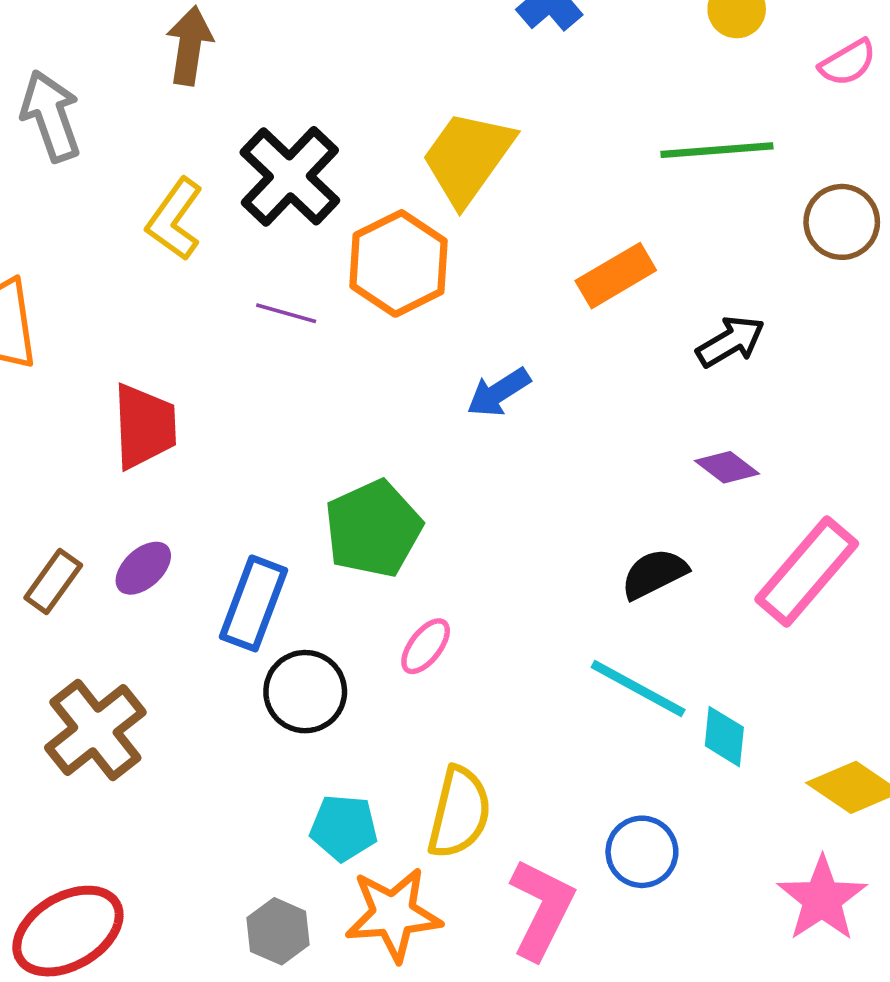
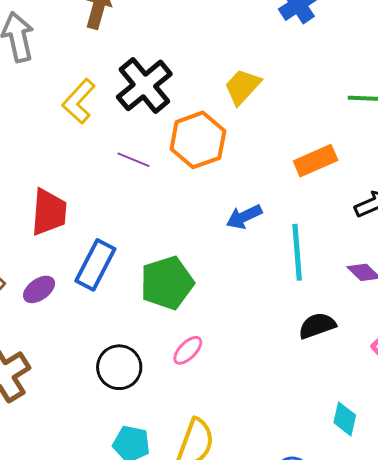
yellow trapezoid: (468, 157) -> (242, 87), size x0.7
blue rectangle: (253, 603) -> (95, 265), moved
cyan line: (638, 688) -> (297, 252), moved, turned 50

